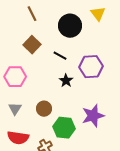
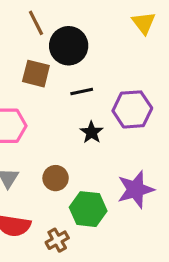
black circle: (70, 26) -> (69, 46), moved
brown square: (32, 45) -> (36, 74), turned -30
black line: (60, 56) -> (82, 91), turned -40

